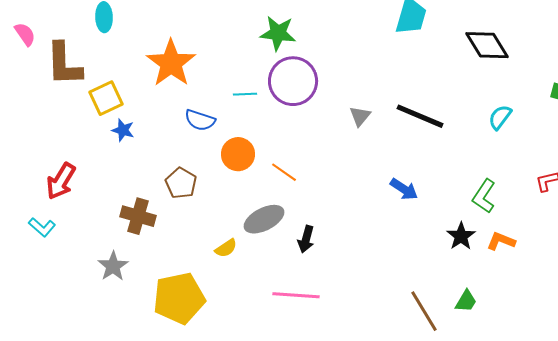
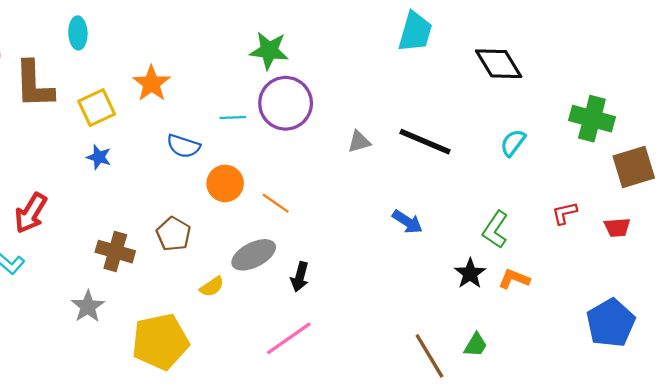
orange star: (171, 63) -> (152, 83), size x0.7
yellow square: (106, 98) -> (97, 108), moved
gray triangle: (360, 116) -> (359, 142), turned 35
brown pentagon: (181, 183) -> (173, 234), moved
pink line: (296, 295) -> (289, 338), turned -39

